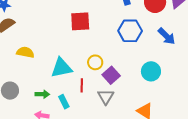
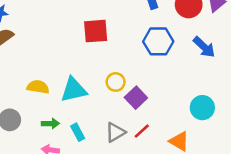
yellow semicircle: (25, 52) -> (38, 87), moved
cyan circle: (151, 71) -> (202, 108), moved
red line: (82, 85) -> (142, 131), moved, turned 48
gray triangle: (106, 97) -> (115, 132), moved, turned 30

